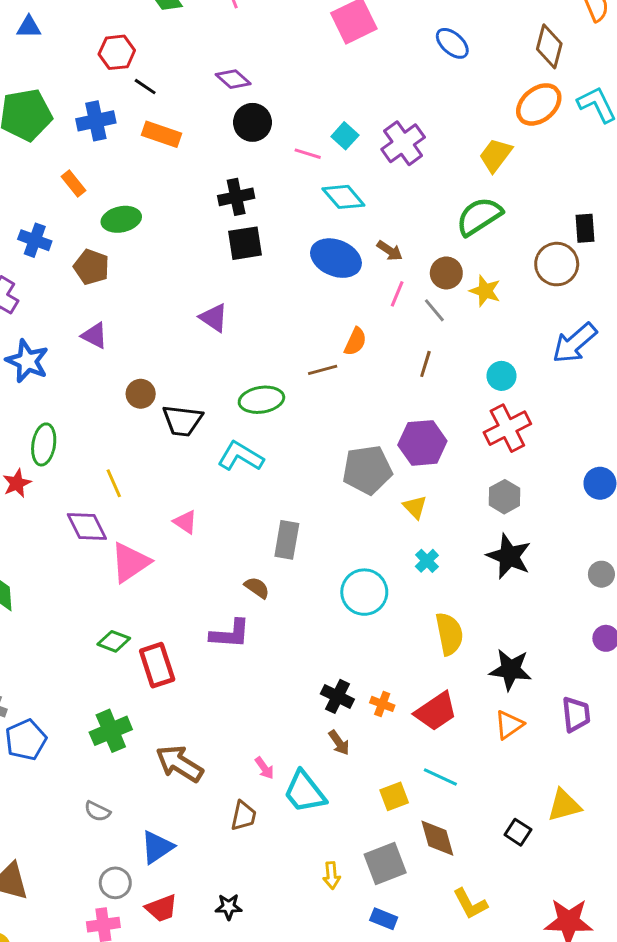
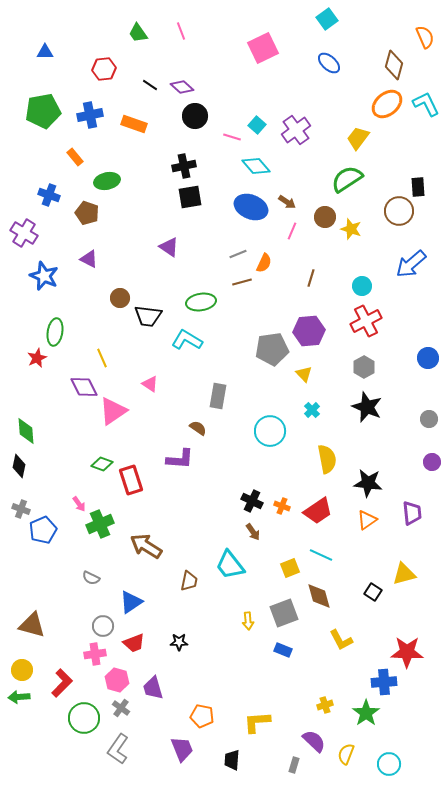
black line: (145, 87) -> (150, 85), moved
gray line: (434, 310) -> (238, 254), moved, turned -72
pink arrow: (264, 768) -> (79, 504), moved

